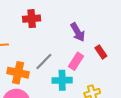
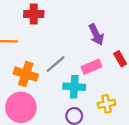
red cross: (32, 19) -> (34, 14), moved
pink rectangle: (76, 61) -> (91, 67), turned 30

